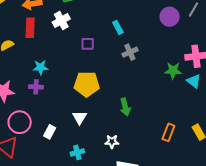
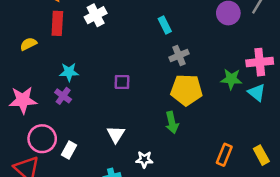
purple square: (88, 44) -> (122, 82), moved
yellow pentagon: (87, 84) -> (186, 90), moved
purple cross: (36, 87) -> (63, 96), turned 32
white rectangle: (50, 132) -> (69, 150), moved
white star: (112, 142) -> (144, 159), moved

